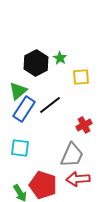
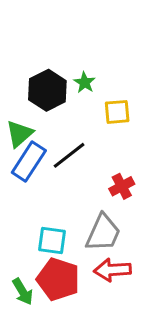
cyan square: (20, 148) -> (52, 241), moved

